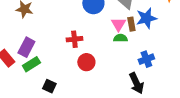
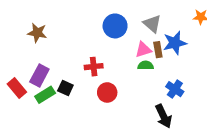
pink triangle: (118, 24) -> (143, 50), turned 42
blue cross: (146, 59) -> (175, 89), turned -35
black square: (49, 86) -> (65, 88), moved

